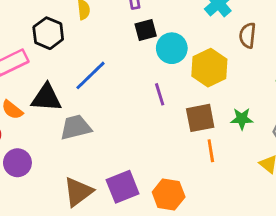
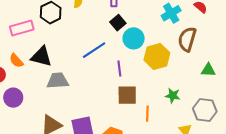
black square: (146, 30) -> (118, 23), turned -35
brown semicircle: (248, 35) -> (187, 39), size x1.4
blue line: (90, 75) -> (94, 50), moved
brown square: (200, 118) -> (127, 95), moved

